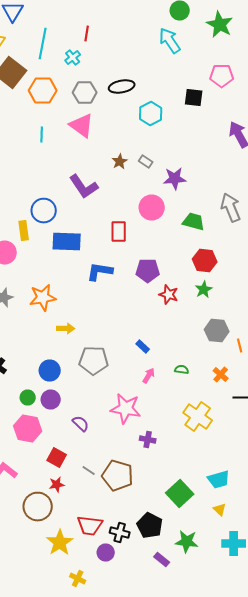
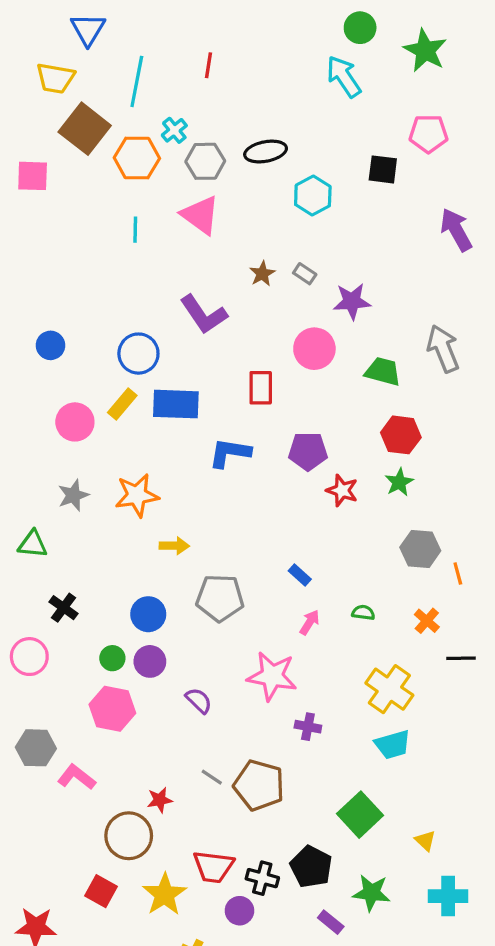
cyan cross: (73, 58) -> (174, 130), moved
yellow rectangle: (24, 230) -> (122, 404), moved, turned 48
red square: (57, 458) -> (101, 891), moved
cyan trapezoid: (219, 480) -> (393, 745), moved

